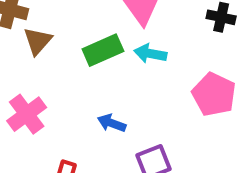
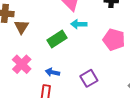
green rectangle: (103, 50) -> (57, 39), moved
blue arrow: (112, 123) -> (52, 72), moved

